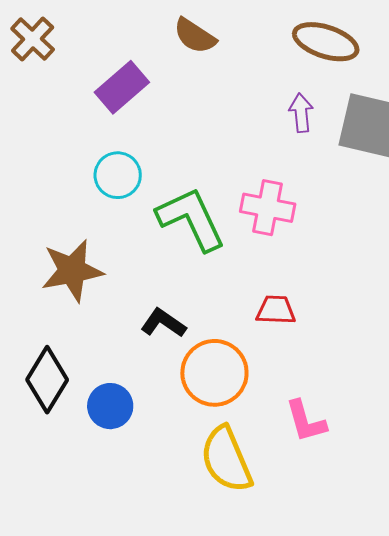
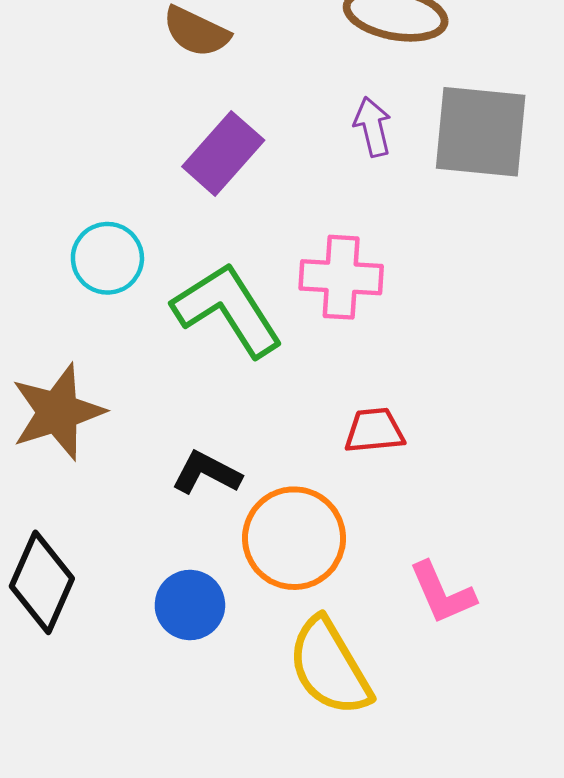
purple rectangle: (122, 87) -> (223, 153), moved
blue circle: (110, 406) -> (190, 605), moved

